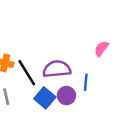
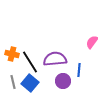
blue square: (45, 98) -> (30, 83), moved

